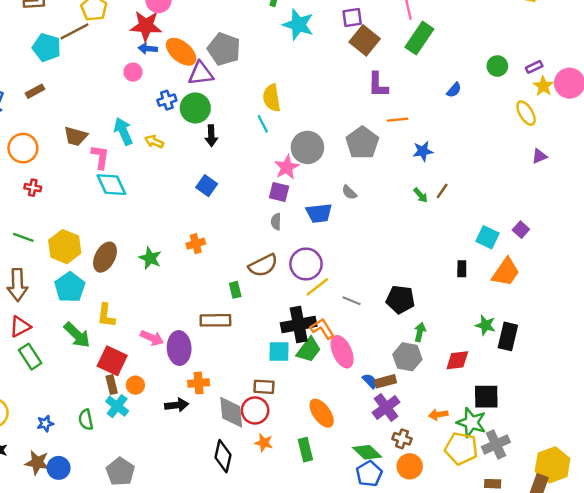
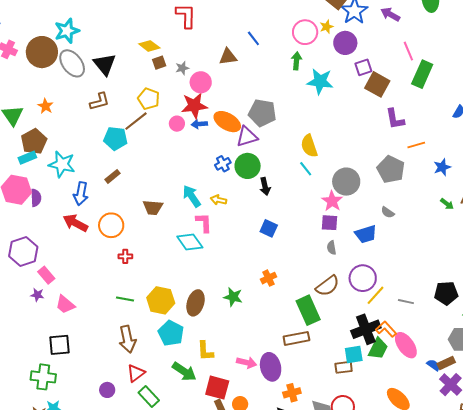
pink circle: (133, 72) -> (177, 124), moved
pink L-shape: (100, 157) -> (204, 223), moved
green rectangle: (235, 290) -> (308, 310), size x2.0
brown rectangle: (264, 387) -> (344, 367), moved

